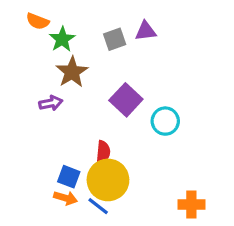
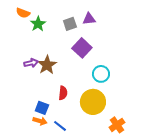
brown star: (72, 72) -> (47, 65), moved
purple square: (126, 100) -> (82, 48), moved
yellow circle: (108, 180) -> (93, 102), moved
orange cross: (191, 205) -> (117, 125), turned -35

